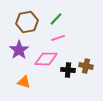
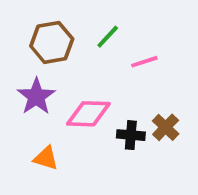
pink line: (58, 38) -> (144, 62), moved
brown cross: (86, 66) -> (166, 127), turned 32

